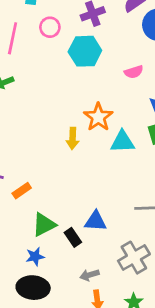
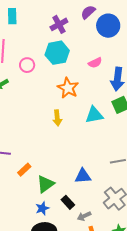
pink circle: (50, 27) -> (27, 65), moved
orange star: (98, 117) -> (68, 88), moved
orange rectangle: (22, 191) -> (24, 170), moved
black rectangle: (73, 237) -> (68, 202), moved

